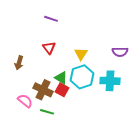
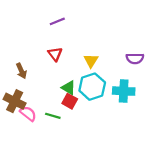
purple line: (51, 19) -> (57, 21), turned -40
brown arrow: (19, 63) -> (21, 71), turned -40
brown cross: (43, 90) -> (15, 101), moved
green line: (47, 112) -> (53, 116), moved

